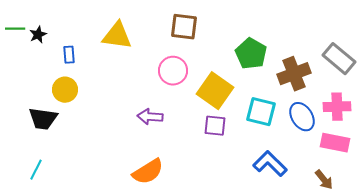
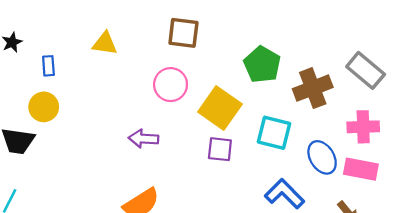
yellow triangle: (117, 36) -> (105, 43), size x0.7
blue ellipse: (302, 117) -> (322, 157), moved

